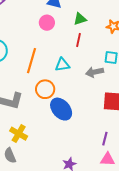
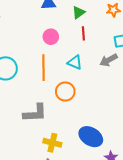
pink circle: (47, 23) -> (51, 37), moved
cyan triangle: (62, 65) -> (75, 62), turned 49
blue ellipse: (61, 109) -> (91, 137), moved

